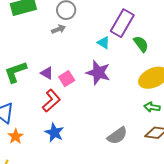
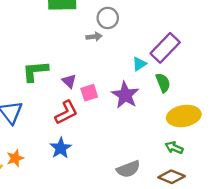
cyan triangle: (104, 43) -> (139, 64), turned 40
green semicircle: (141, 44) -> (163, 83), moved
orange star: (16, 136) -> (15, 158), moved

